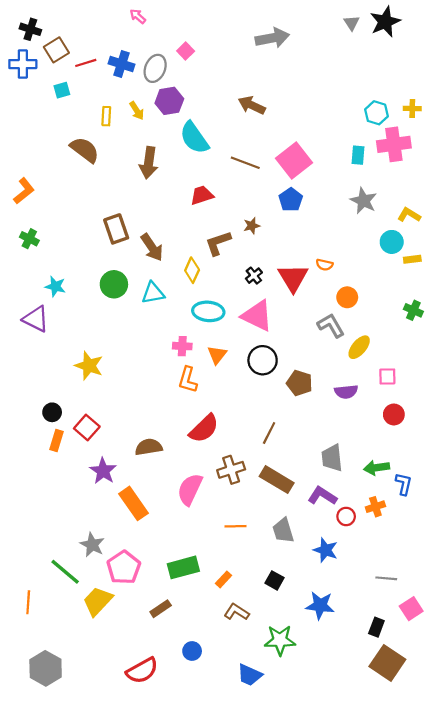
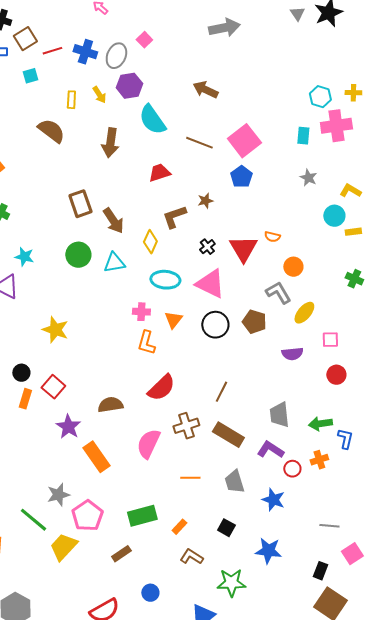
gray star: (363, 201) -> (308, 178), size x0.7
brown pentagon: (299, 383) -> (254, 322), moved
gray star: (92, 545) -> (58, 495), turned 30

